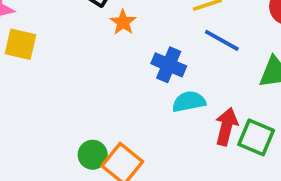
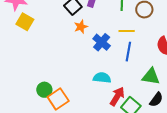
blue line: (222, 40) -> (128, 52), turned 54
blue cross: (169, 65) -> (102, 42), moved

